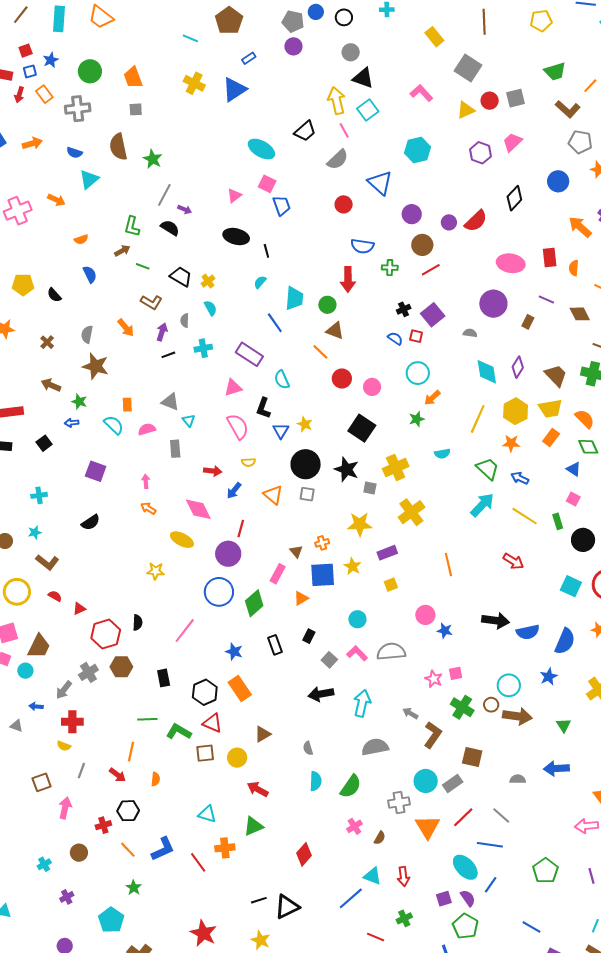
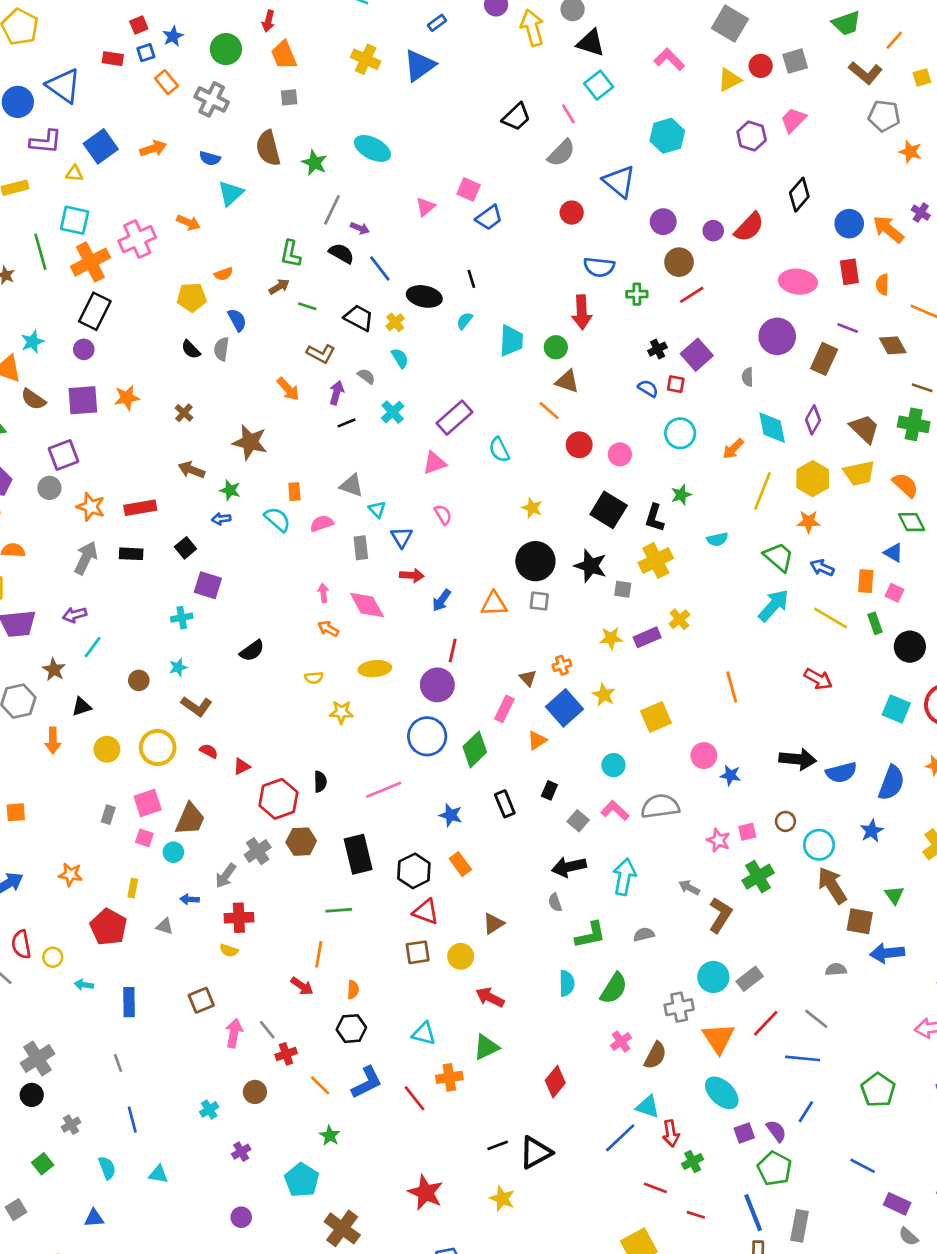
red arrow: (19, 95) -> (268, 21), moved
yellow arrow: (337, 101) -> (532, 28), moved
gray cross: (78, 109) -> (212, 99), turned 35
cyan ellipse: (261, 149) -> (372, 148), moved
blue circle: (558, 181) -> (849, 224), moved
blue trapezoid: (282, 206) -> (489, 218), turned 75
black ellipse: (236, 237) -> (424, 296), moved
yellow pentagon: (23, 285) -> (192, 297), moved
gray semicircle: (185, 321) -> (366, 376), turned 128
brown rectangle: (528, 322) -> (824, 359), size x1.6
blue line: (275, 323) -> (380, 268), moved
gray semicircle: (470, 333) -> (748, 377), turned -96
gray semicircle: (87, 334) -> (222, 349), moved
cyan cross: (203, 348) -> (393, 412), turned -30
purple rectangle: (249, 354) -> (454, 418), turned -72
orange arrow: (432, 398) -> (733, 449), moved
black L-shape: (263, 408) -> (655, 518), moved
pink semicircle: (238, 427) -> (443, 515), size x0.6
blue triangle: (281, 431) -> (402, 537), moved
orange rectangle: (551, 438) -> (866, 581), moved, turned -30
yellow semicircle: (248, 462) -> (314, 678), moved
purple square: (96, 471) -> (208, 585), moved
orange triangle: (273, 495) -> (494, 604), turned -40
pink diamond: (198, 509) -> (367, 605), moved
yellow cross: (411, 512) -> (679, 619), size x0.6
yellow star: (360, 524) -> (611, 638), size x0.7
yellow ellipse: (182, 540) -> (375, 669), turned -30
purple rectangle: (387, 553) -> (647, 637), moved
blue square: (323, 575) -> (564, 708), turned -36
yellow square: (391, 585) -> (656, 717), size x1.6
pink line: (185, 631) -> (384, 790), turned 32
black rectangle: (164, 678) -> (358, 854), size x1.6
orange rectangle: (240, 689) -> (460, 864), size x0.7
brown circle: (491, 705) -> (785, 821), moved
green cross: (462, 707) -> (758, 877), turned 30
brown arrow: (517, 716) -> (832, 885), turned -128
green L-shape: (179, 732) -> (590, 935), moved, turned 140
gray semicircle: (375, 747) -> (644, 934), size x0.6
gray semicircle: (308, 748) -> (555, 902), moved
brown square: (472, 757) -> (860, 921), moved
gray line: (81, 771) -> (267, 1030), moved, turned -56
black hexagon: (128, 811) -> (351, 1029), moved
brown semicircle: (380, 838) -> (655, 1055), size x1.5
cyan ellipse: (465, 867) -> (722, 1093), moved
red arrow: (403, 876) -> (671, 1133), moved

